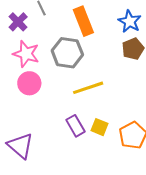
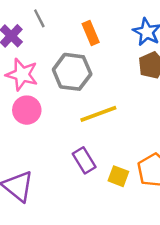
orange rectangle: (83, 21) -> (91, 33), size x0.7
yellow square: (99, 127) -> (118, 176), moved

